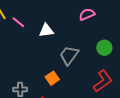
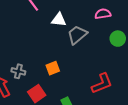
green circle: (104, 48) -> (118, 39), moved
gray trapezoid: (69, 55) -> (77, 35), moved

